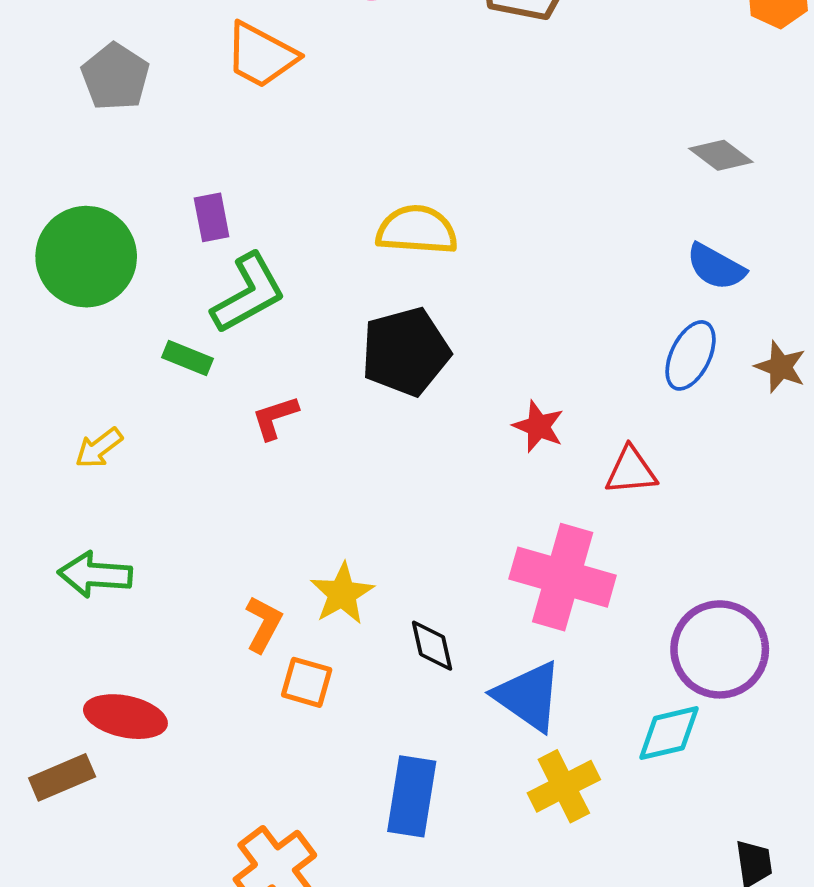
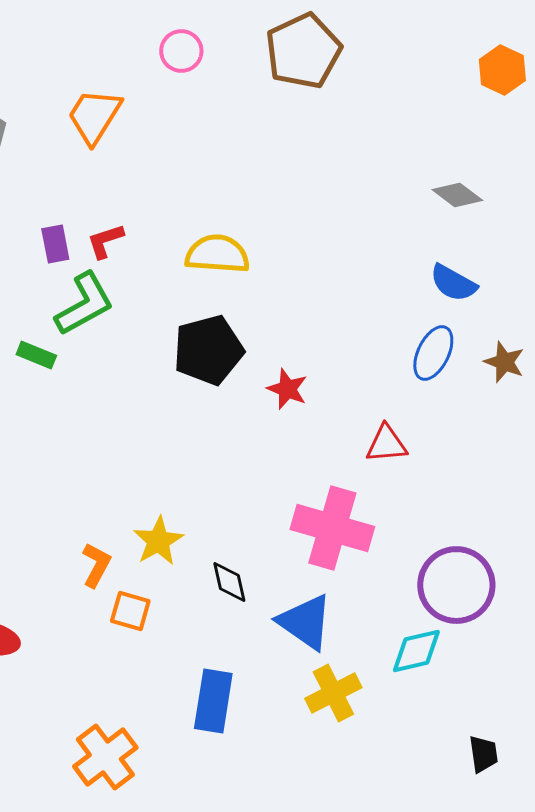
orange trapezoid: (261, 55) -> (94, 116), turned 94
red L-shape: (275, 418) -> (105, 241), moved
red star: (538, 426) -> (287, 389), moved

